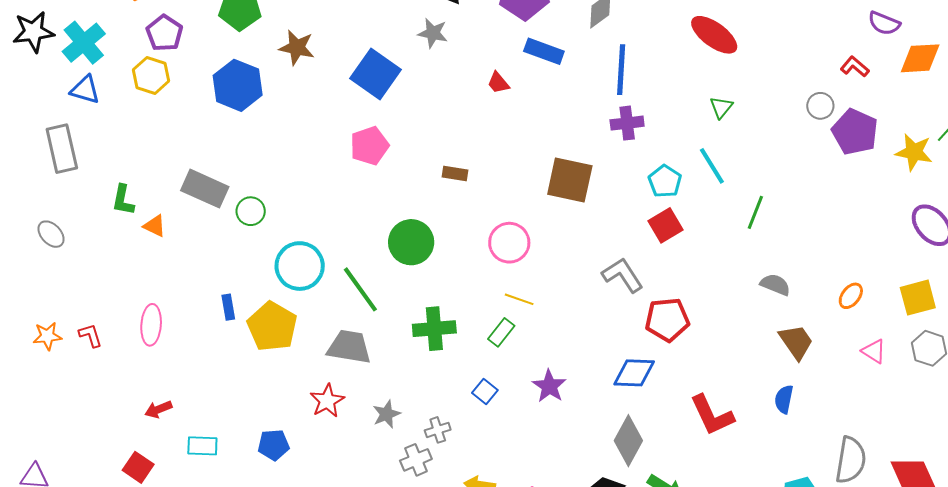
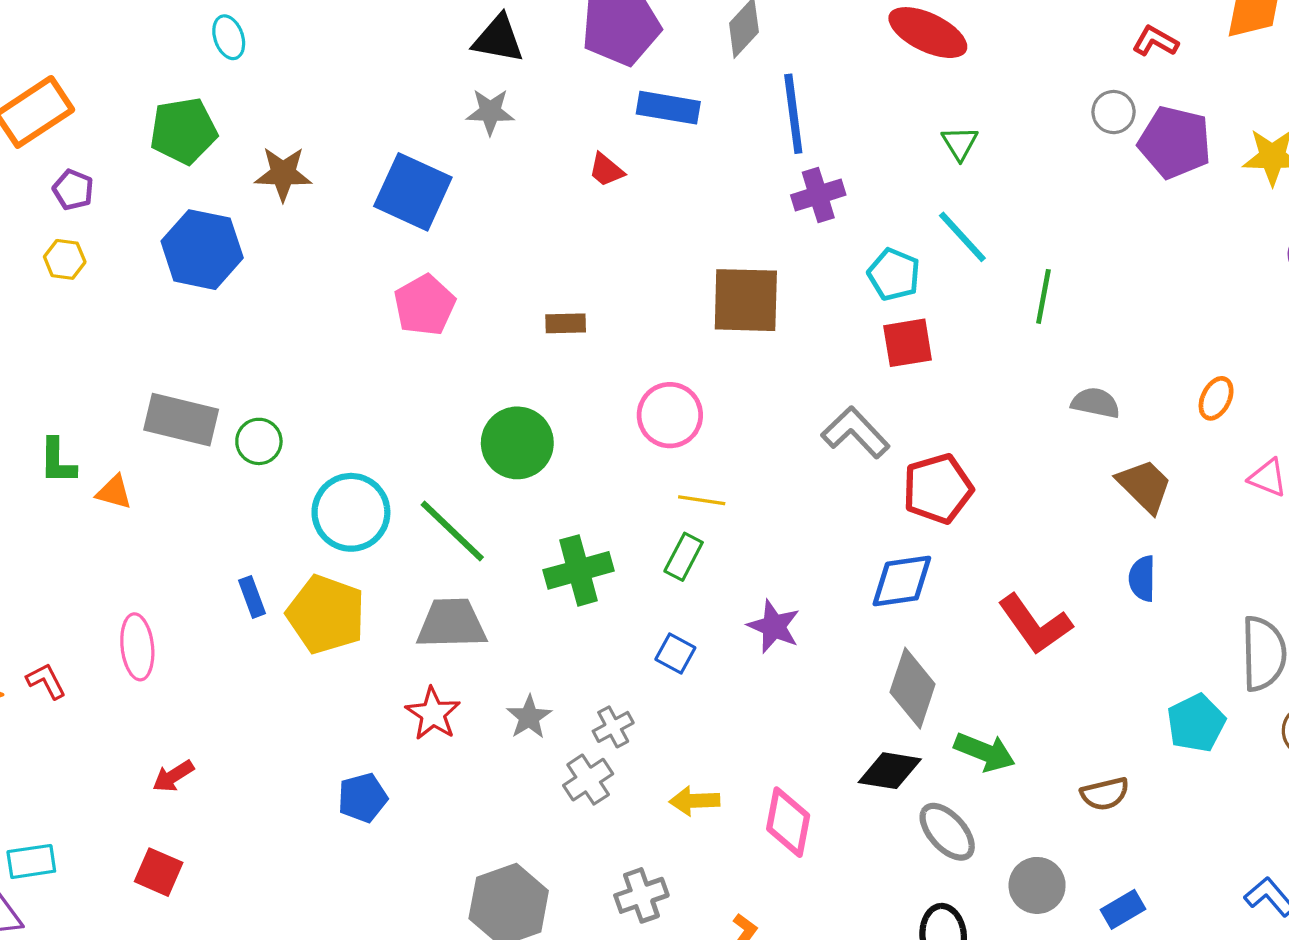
purple pentagon: (164, 33) -> (73, 190), size x0.7
yellow hexagon: (151, 75) -> (65, 259), size x0.7
red square: (665, 225) -> (908, 343), turned 32
cyan rectangle: (202, 446) -> (31, 861), moved

